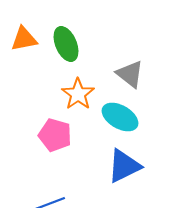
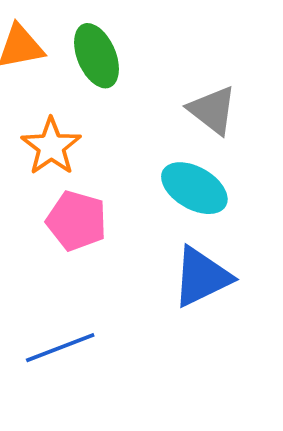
orange star: (78, 94) -> (51, 146), moved

